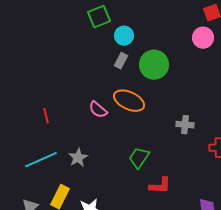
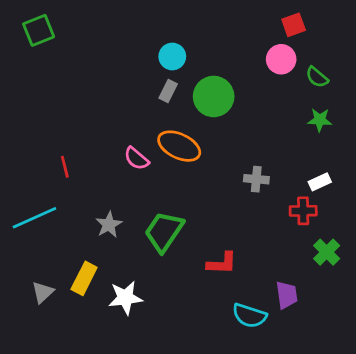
green square: (99, 17) -> (39, 30), moved
green trapezoid: (139, 158) -> (164, 232), moved, size x1.4
cyan line: (41, 160) -> (34, 218), moved

